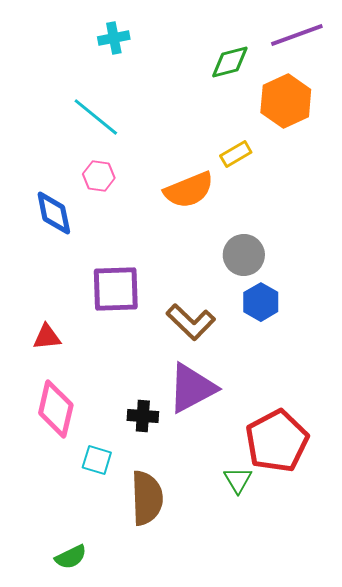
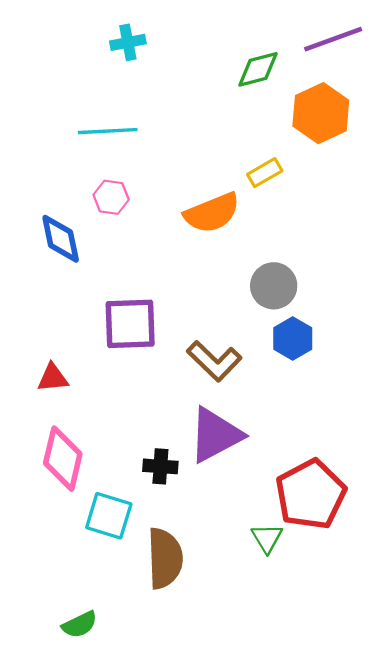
cyan line: (96, 117) -> (108, 131), turned -42
cyan square: (97, 460) -> (109, 516), size x1.4

